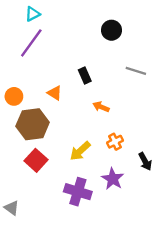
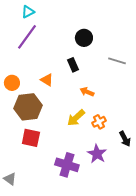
black circle: (111, 30) -> (84, 38), moved
yellow arrow: (80, 151) -> (76, 118), moved
red square: (36, 160) -> (31, 138), turned -30

